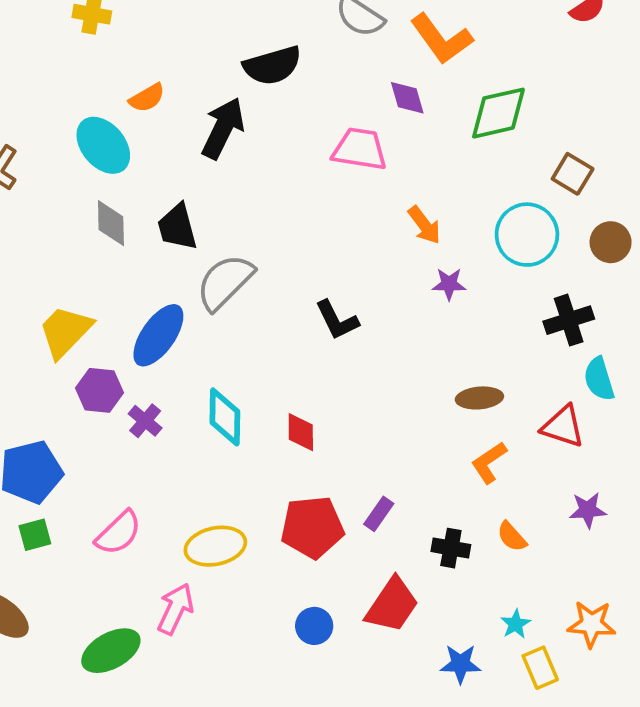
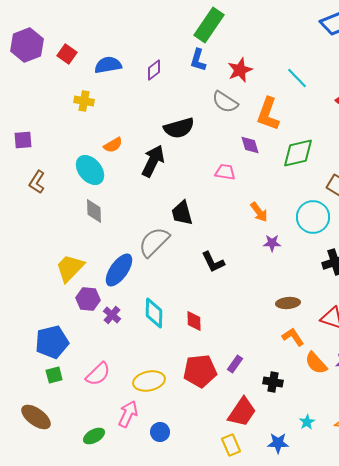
orange L-shape: (441, 39) -> (268, 114), turned 56
pink trapezoid: (360, 149) -> (225, 172), size x0.7
black trapezoid: (177, 227) -> (182, 213), moved
orange L-shape: (489, 463) -> (293, 337), turned 90
orange semicircle: (512, 537) -> (316, 363), moved, size x1.4
blue circle: (314, 626) -> (160, 432), moved
green ellipse: (111, 651) -> (94, 436), size x0.7
yellow rectangle: (540, 668) -> (231, 445), moved

